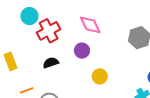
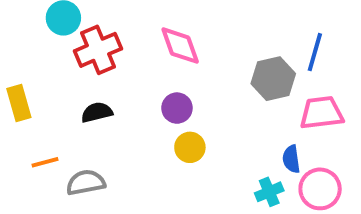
purple circle: (82, 51) -> (177, 108), moved

